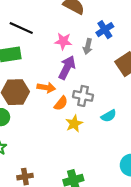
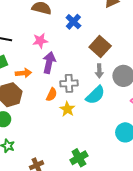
gray arrow: (88, 46) -> (99, 71), moved
orange arrow: (46, 88) -> (24, 73), moved
cyan semicircle: (109, 116) -> (95, 95), size x1.5

